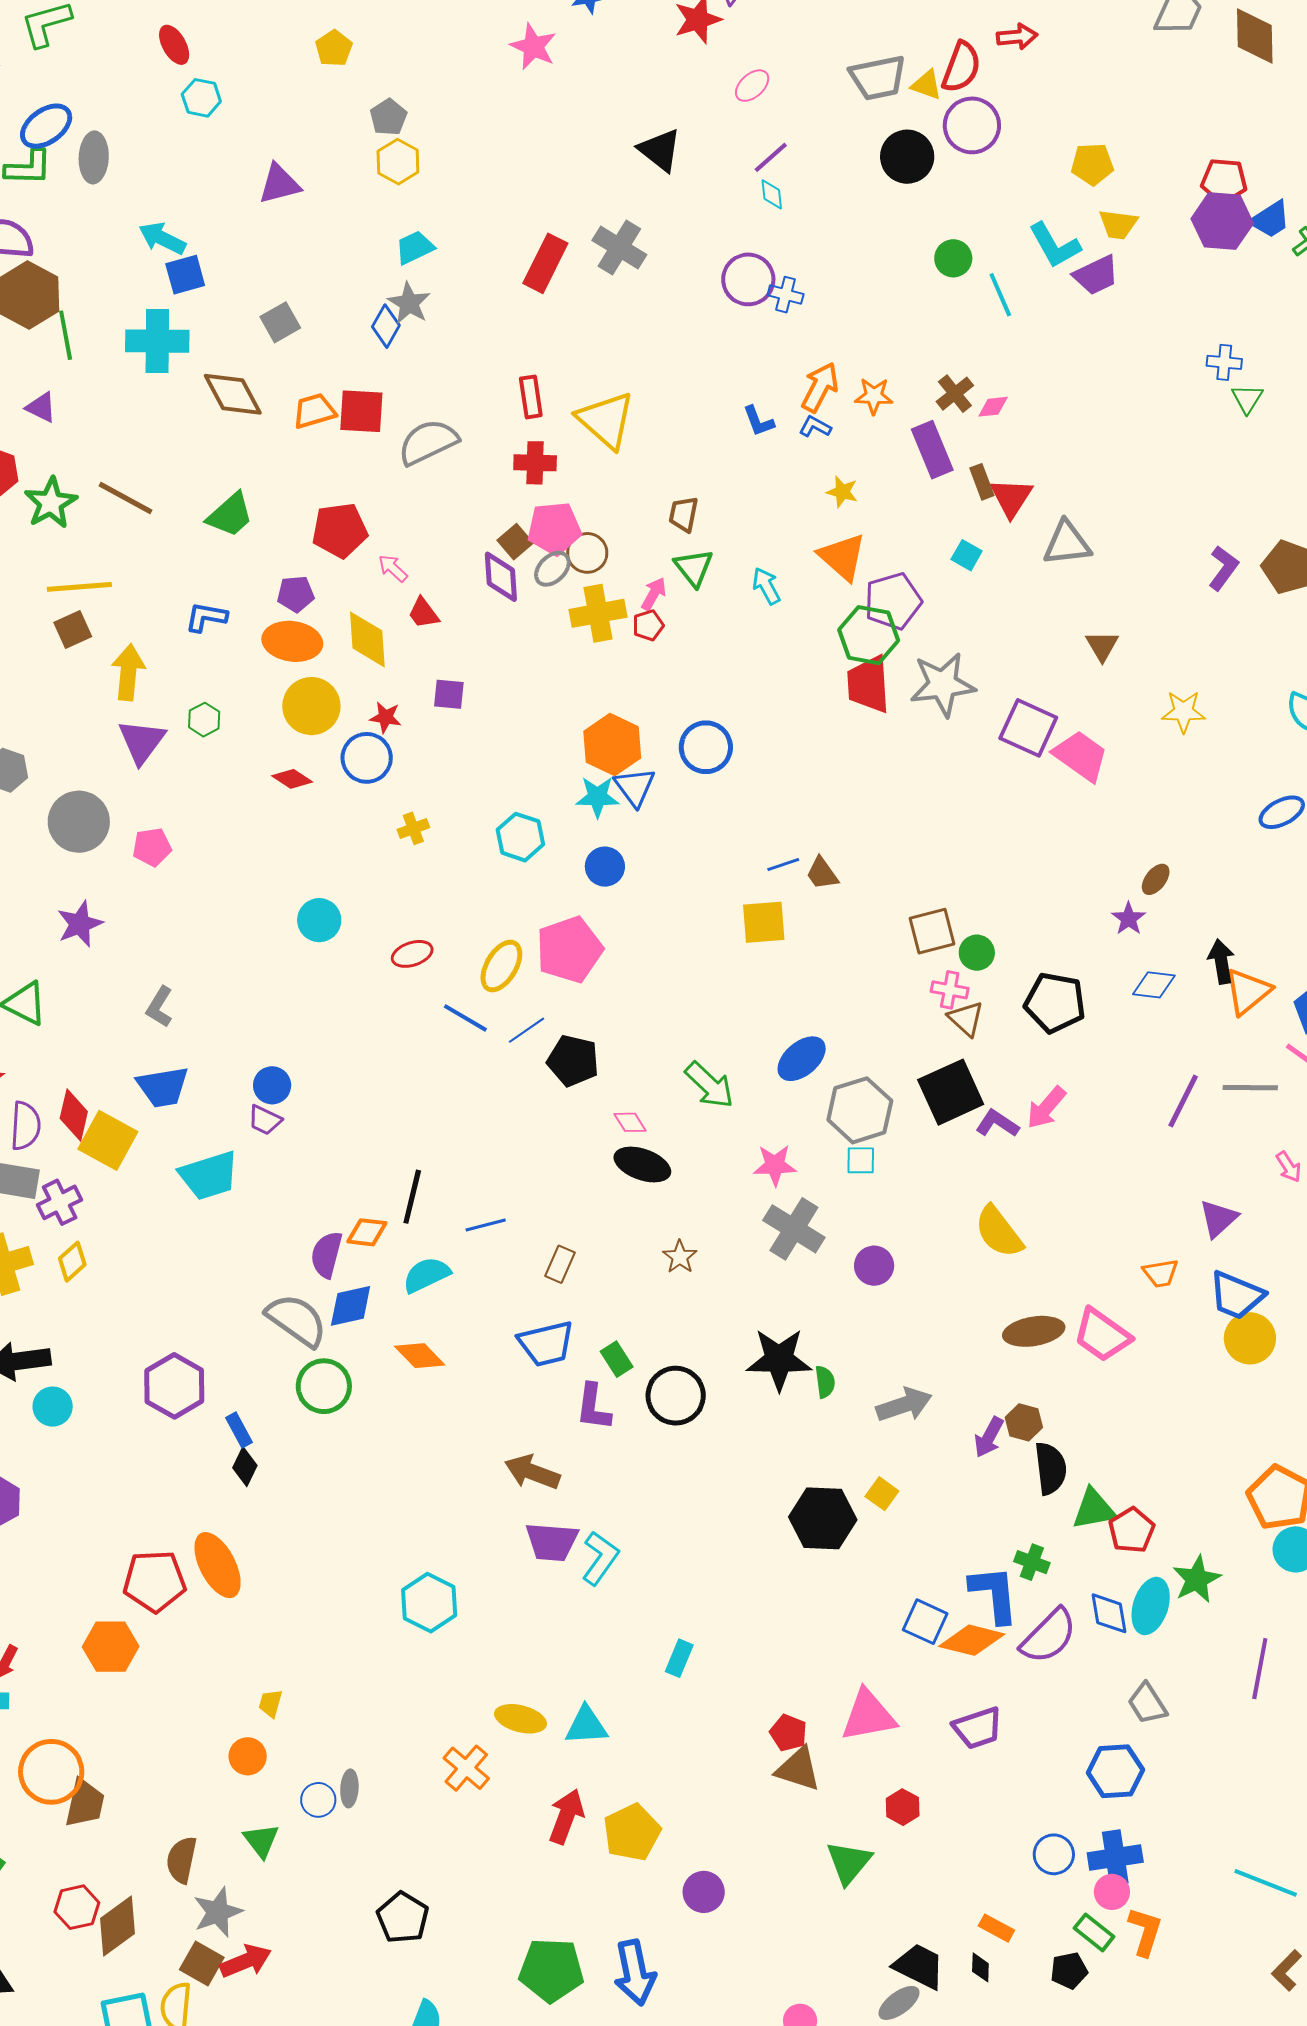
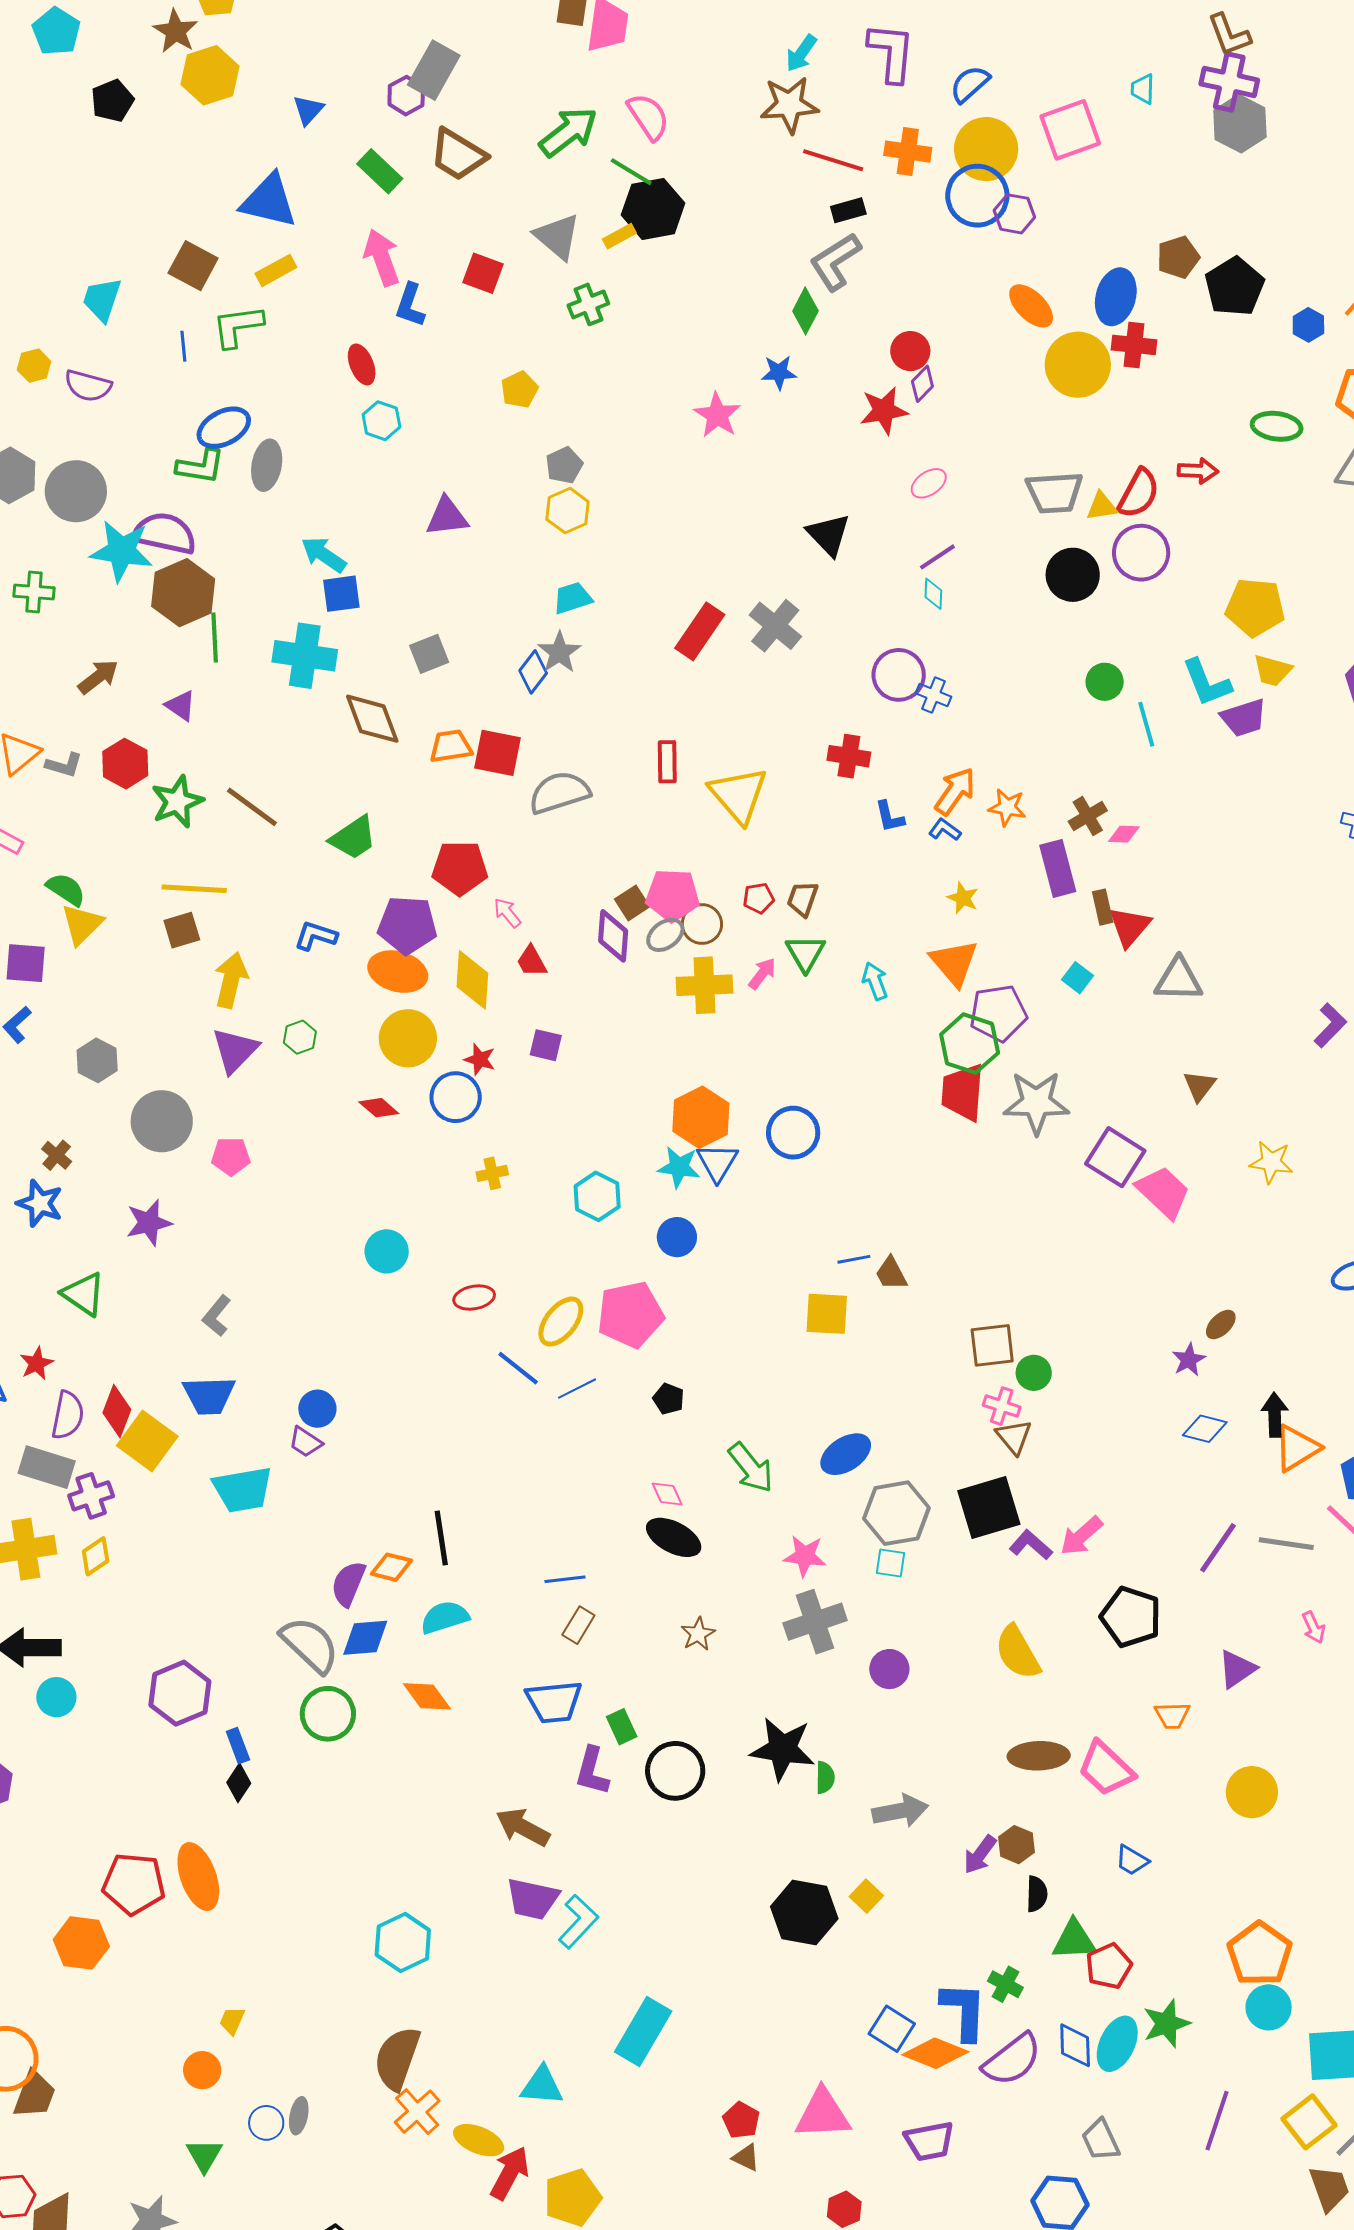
yellow triangle: (927, 85) -> (1102, 506), turned -36
yellow pentagon: (1092, 164) -> (1255, 607), size x1.4
red cross: (535, 463) -> (849, 756), moved
purple pentagon: (296, 594) -> (407, 925), size x1.6
red pentagon: (648, 625) -> (759, 898), moved
black pentagon: (1055, 1003) -> (1131, 1617), moved
black pentagon: (573, 1061) -> (669, 1399), moved, size x0.6
black line: (412, 1197) -> (441, 1538), turned -30
blue line: (486, 1225) -> (565, 1579), moved
gray cross: (794, 1229) -> (815, 1622), turned 32
blue trapezoid: (1236, 1295) -> (1132, 1860), moved, size x0.6
black semicircle: (1051, 1468) -> (1037, 1894), size x0.7
cyan rectangle: (679, 1658) -> (643, 2031), size x1.8
yellow ellipse: (521, 1719) -> (479, 2140), moved
brown triangle: (798, 1769) -> (746, 2158), size x0.6
brown semicircle: (182, 1860) -> (397, 2058), moved, size x1.4

